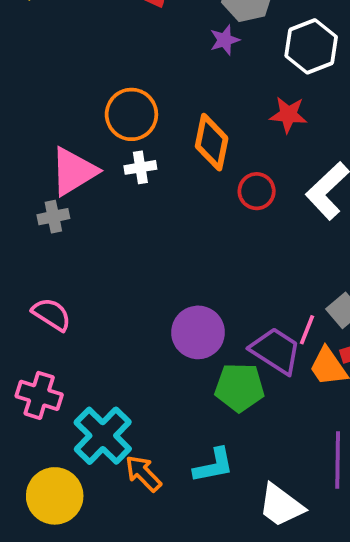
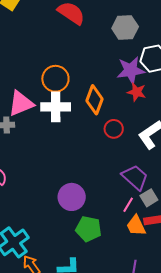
purple star: (225, 40) -> (131, 70), moved, size x1.8
white cross: (140, 167) -> (56, 107), size x1.8
purple trapezoid: (276, 351) -> (135, 177), moved

